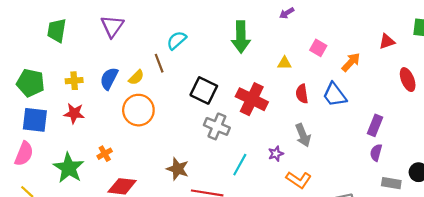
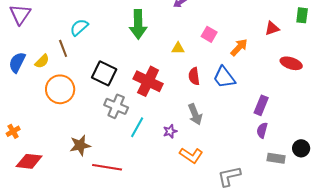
red ellipse: (408, 80) -> (291, 63), turned -50
orange circle: (138, 110) -> (60, 89), moved
cyan line: (240, 165) -> (137, 127), moved
brown star: (178, 169) -> (80, 145), turned -30

